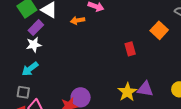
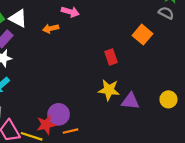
yellow star: (127, 92) -> (109, 90), moved, turned -30

